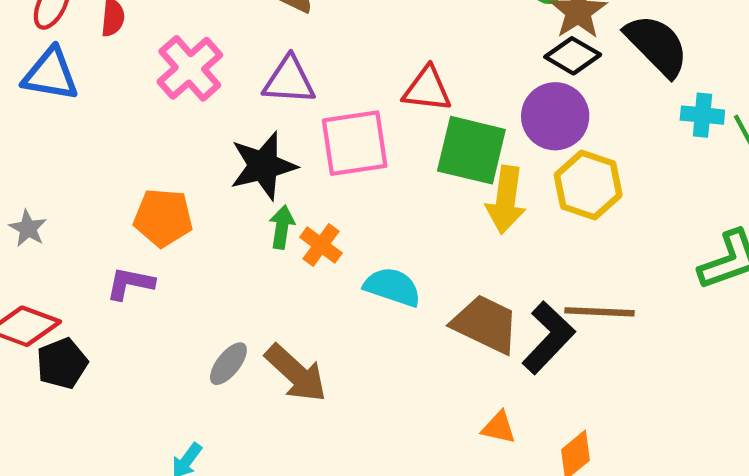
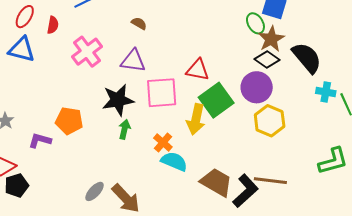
green square: (471, 150) -> (216, 100), turned 36
yellow arrow: (506, 200) -> (196, 119), moved
orange cross: (321, 245) -> (163, 142), moved
purple L-shape: (130, 283) -> (40, 140), moved

